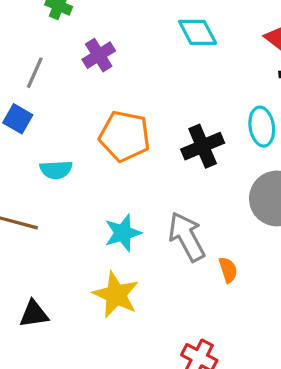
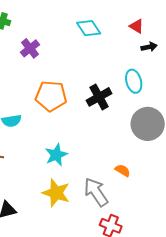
gray arrow: (187, 237) -> (96, 192), moved
orange semicircle: (228, 270) -> (123, 170), turned -35

